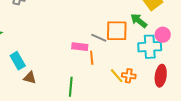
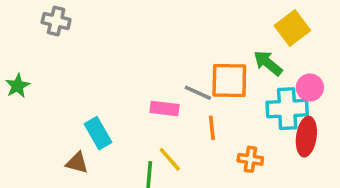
orange line: (92, 58) -> (212, 128), moved
cyan rectangle: (18, 61) -> (98, 133), moved
yellow line: (117, 76) -> (170, 159), moved
red ellipse: (161, 76) -> (306, 137), moved

